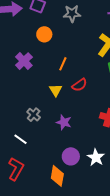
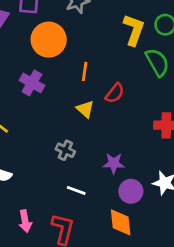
orange circle: (44, 34) -> (49, 40), size x1.6
purple star: (64, 122) -> (114, 163), moved
white line: (21, 139) -> (76, 190), moved

